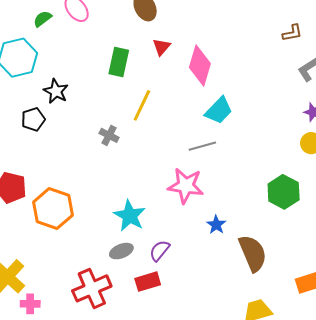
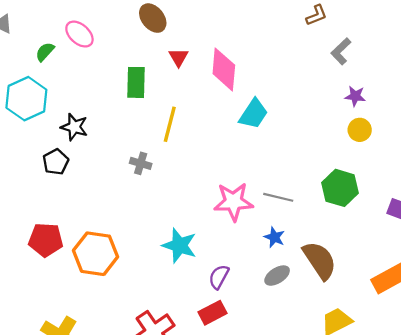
gray line: (202, 146) -> (278, 197), moved, turned 40
gray ellipse: (121, 251) -> (277, 276), moved

